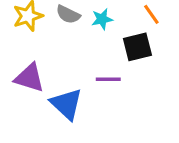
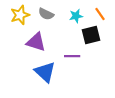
cyan star: (102, 19) -> (76, 16), moved
purple triangle: (29, 78) -> (36, 42), moved

